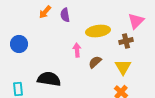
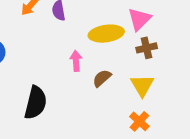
pink triangle: (136, 21) -> (139, 19), moved
black semicircle: (49, 79) -> (36, 103), turned 95

